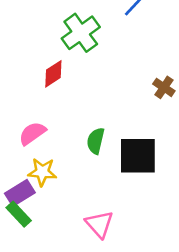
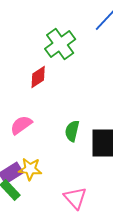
yellow star: (42, 172) -> (30, 169), moved

